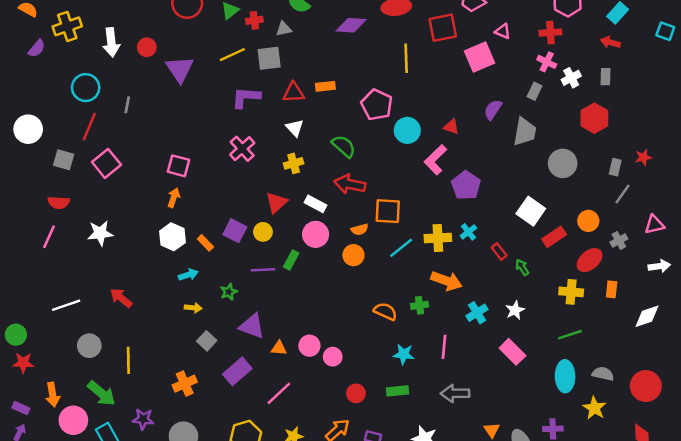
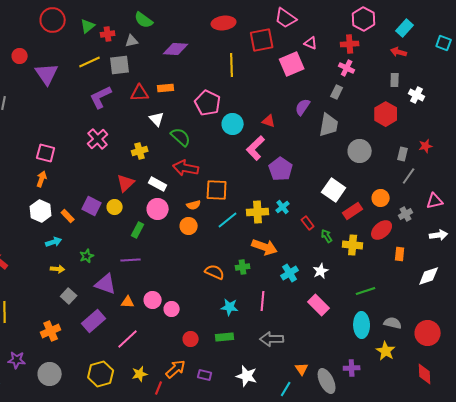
purple diamond: (351, 25) -> (176, 49), moved
white cross: (571, 78) -> (417, 95), moved, turned -35
purple L-shape: (246, 97) -> (101, 97), turned -30
white triangle: (295, 128) -> (157, 119), moved
purple line: (263, 270) -> (131, 260), moved
yellow cross: (571, 292) -> (353, 245), moved

